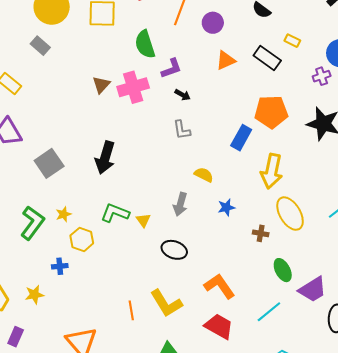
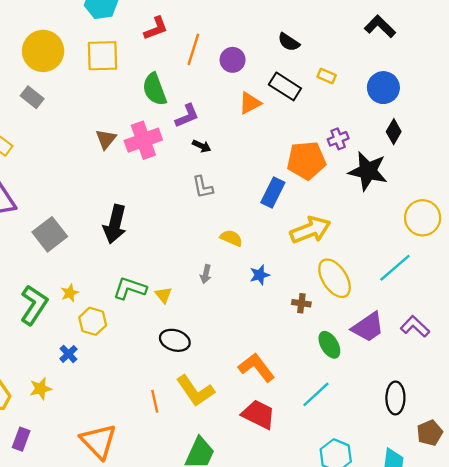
black rectangle: (267, 58) -> (285, 86), moved
purple cross: (322, 76) -> (338, 139), moved
yellow arrow: (272, 171) -> (310, 230), turned -120
gray arrow: (180, 204) -> (206, 274), size x0.7
black ellipse: (174, 250) -> (175, 340), moved
blue cross: (60, 266) -> (68, 354), turned -35
purple trapezoid: (313, 290) -> (368, 327), moved

